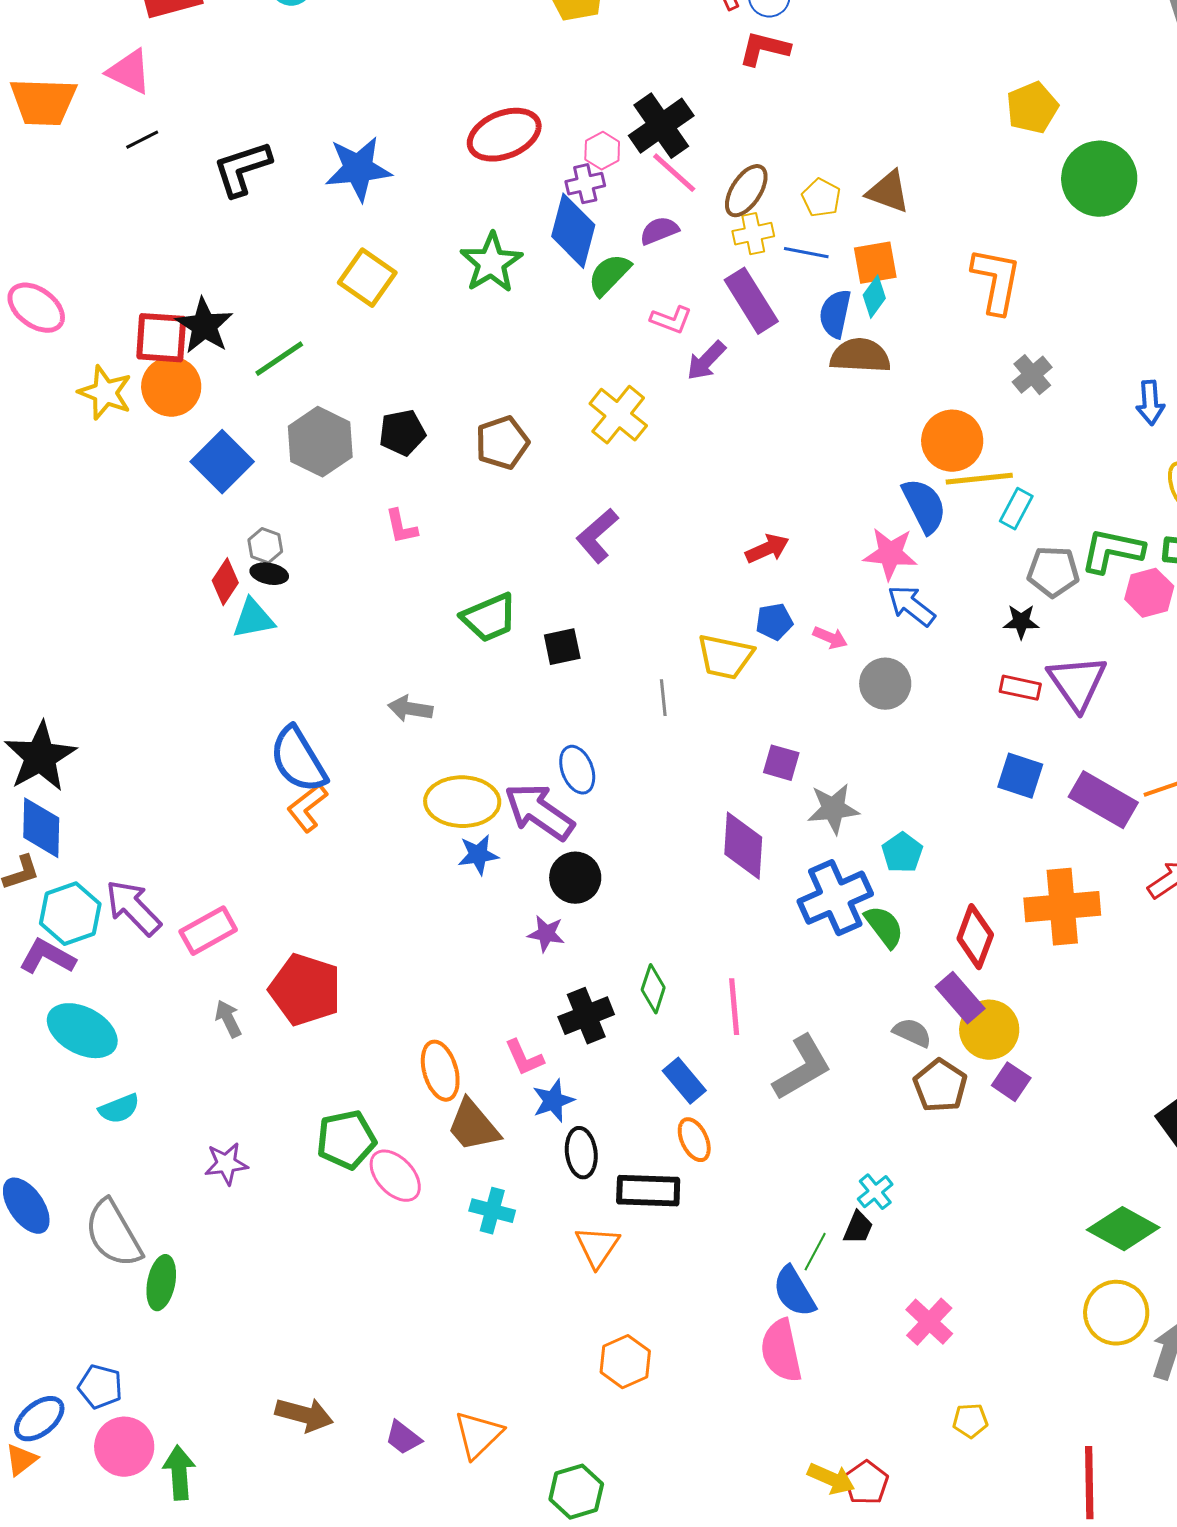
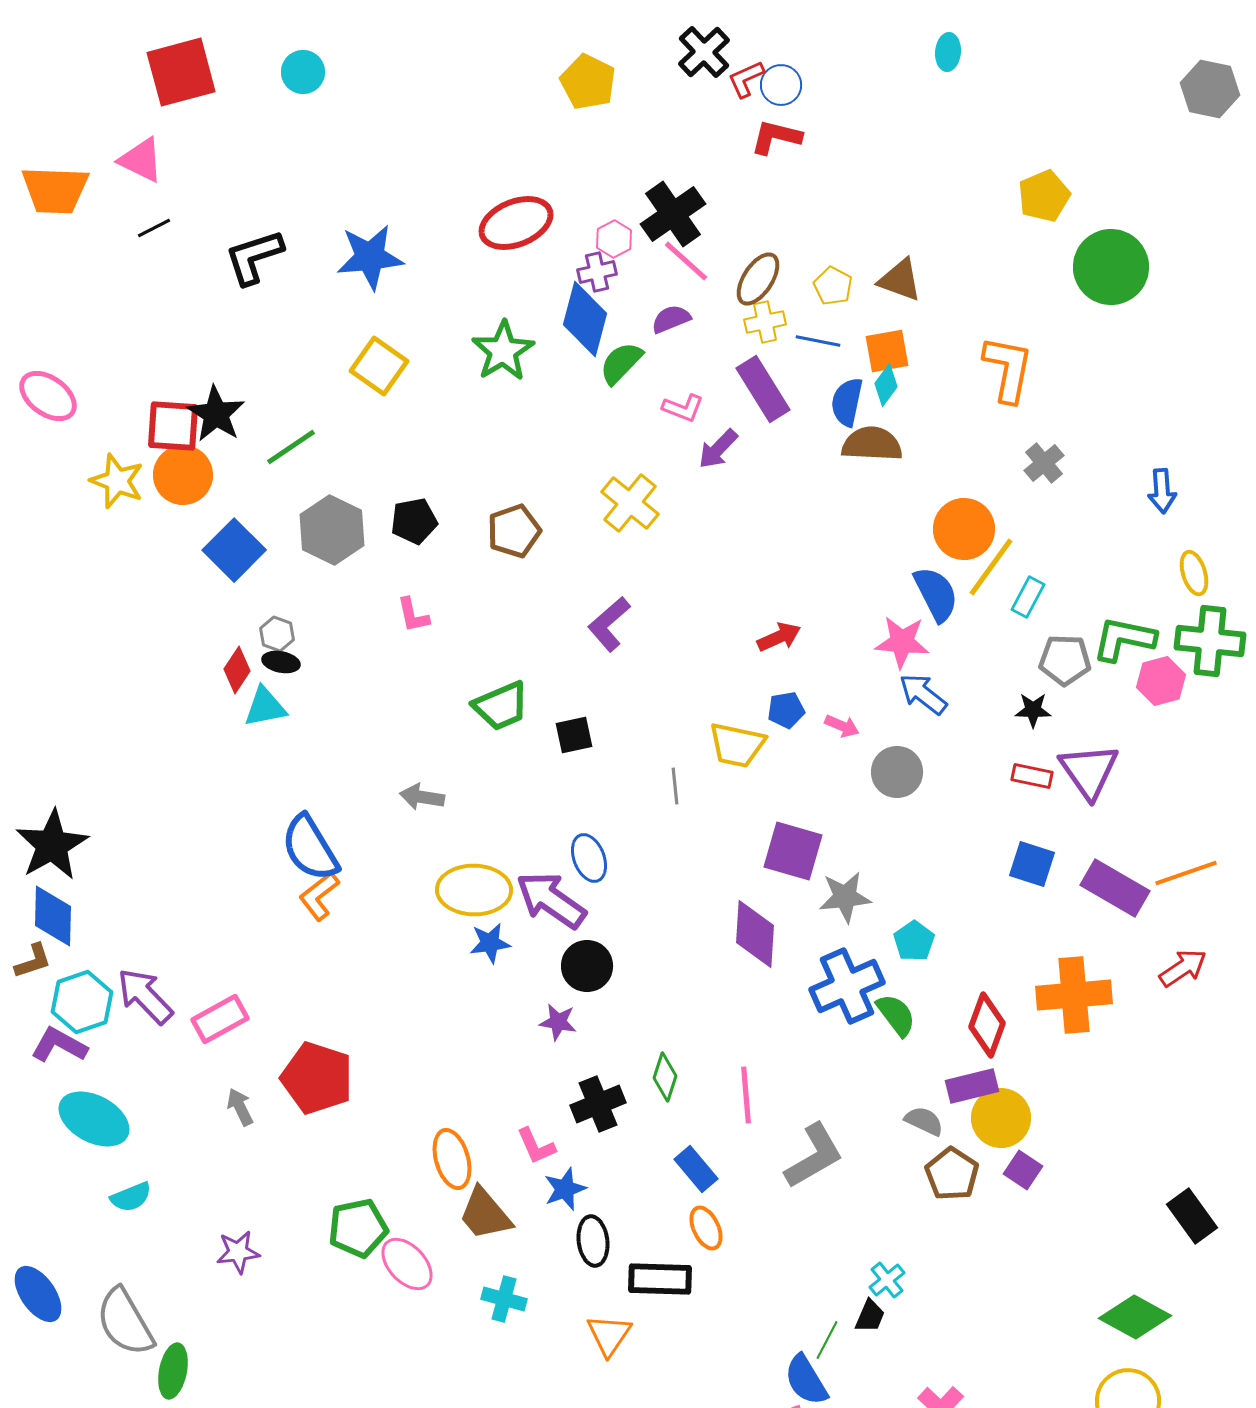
yellow line: (979, 479) -> (991, 567), turned -48
purple square: (781, 763) -> (793, 851), size x1.6
purple rectangle: (960, 998) -> (972, 1086), turned -63

